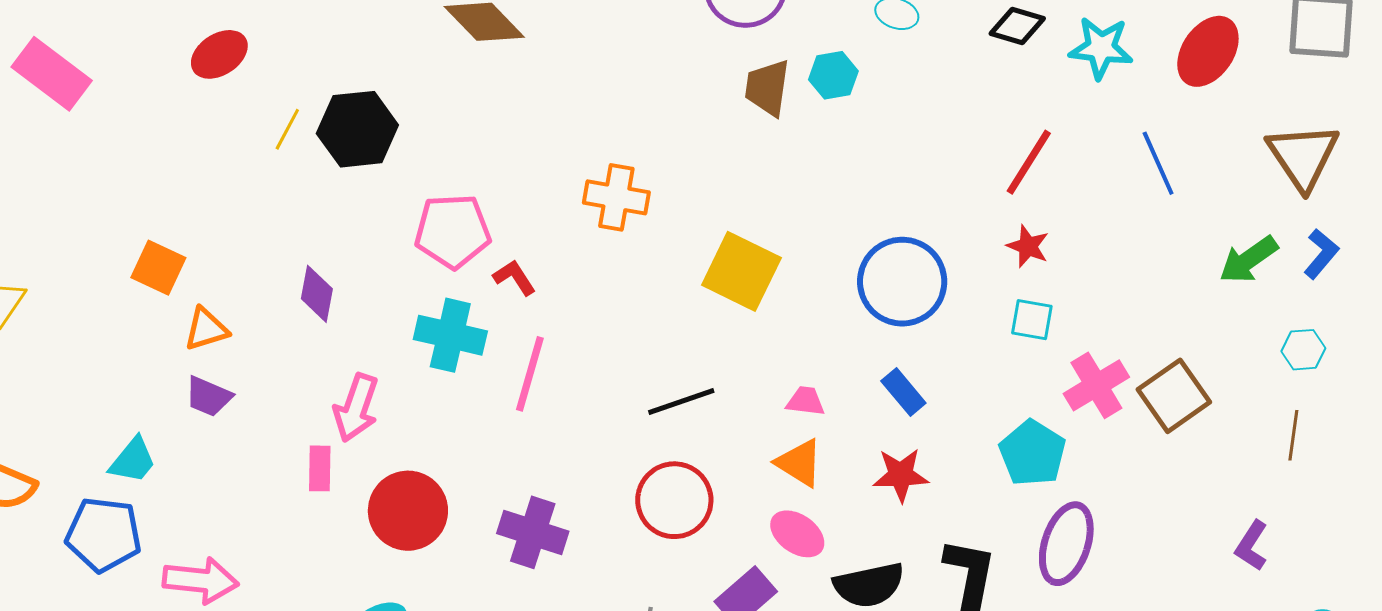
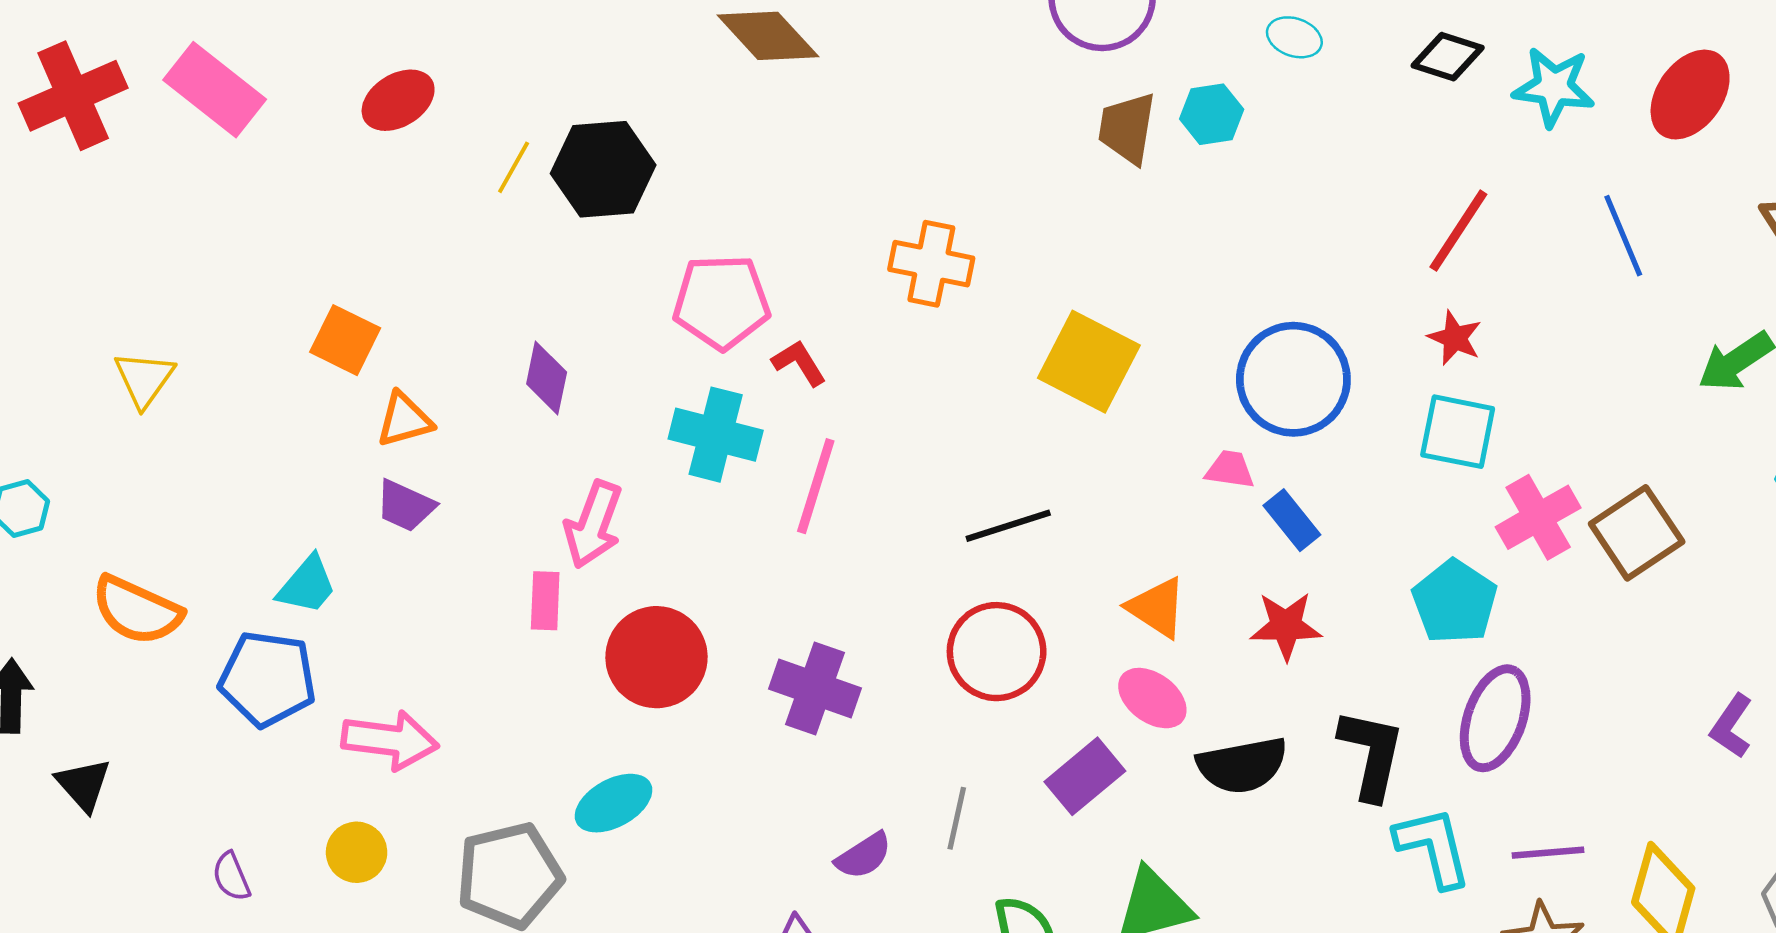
red ellipse: (219, 54) -> (398, 100), moved
cyan square: (1032, 320) -> (1458, 432), size x1.4
pink trapezoid: (806, 401) -> (1230, 469), moved

